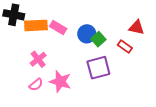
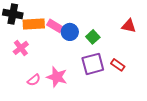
blue circle: (87, 34) -> (70, 32), moved
red rectangle: (125, 47) -> (118, 65), moved
pink cross: (38, 59) -> (21, 48), moved

